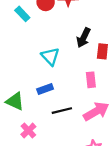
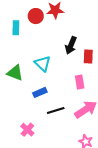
cyan rectangle: (22, 14) -> (16, 28), turned 48
green triangle: (15, 101) -> (15, 73), moved

